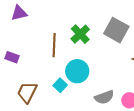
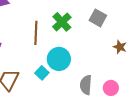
gray square: (116, 30) -> (98, 18), size x0.7
gray semicircle: (104, 97) -> (86, 85), turned 114

